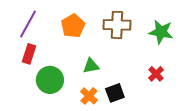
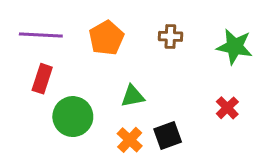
purple line: (28, 24) -> (41, 35), turned 64
brown cross: (117, 25) -> (170, 36), size x0.6

